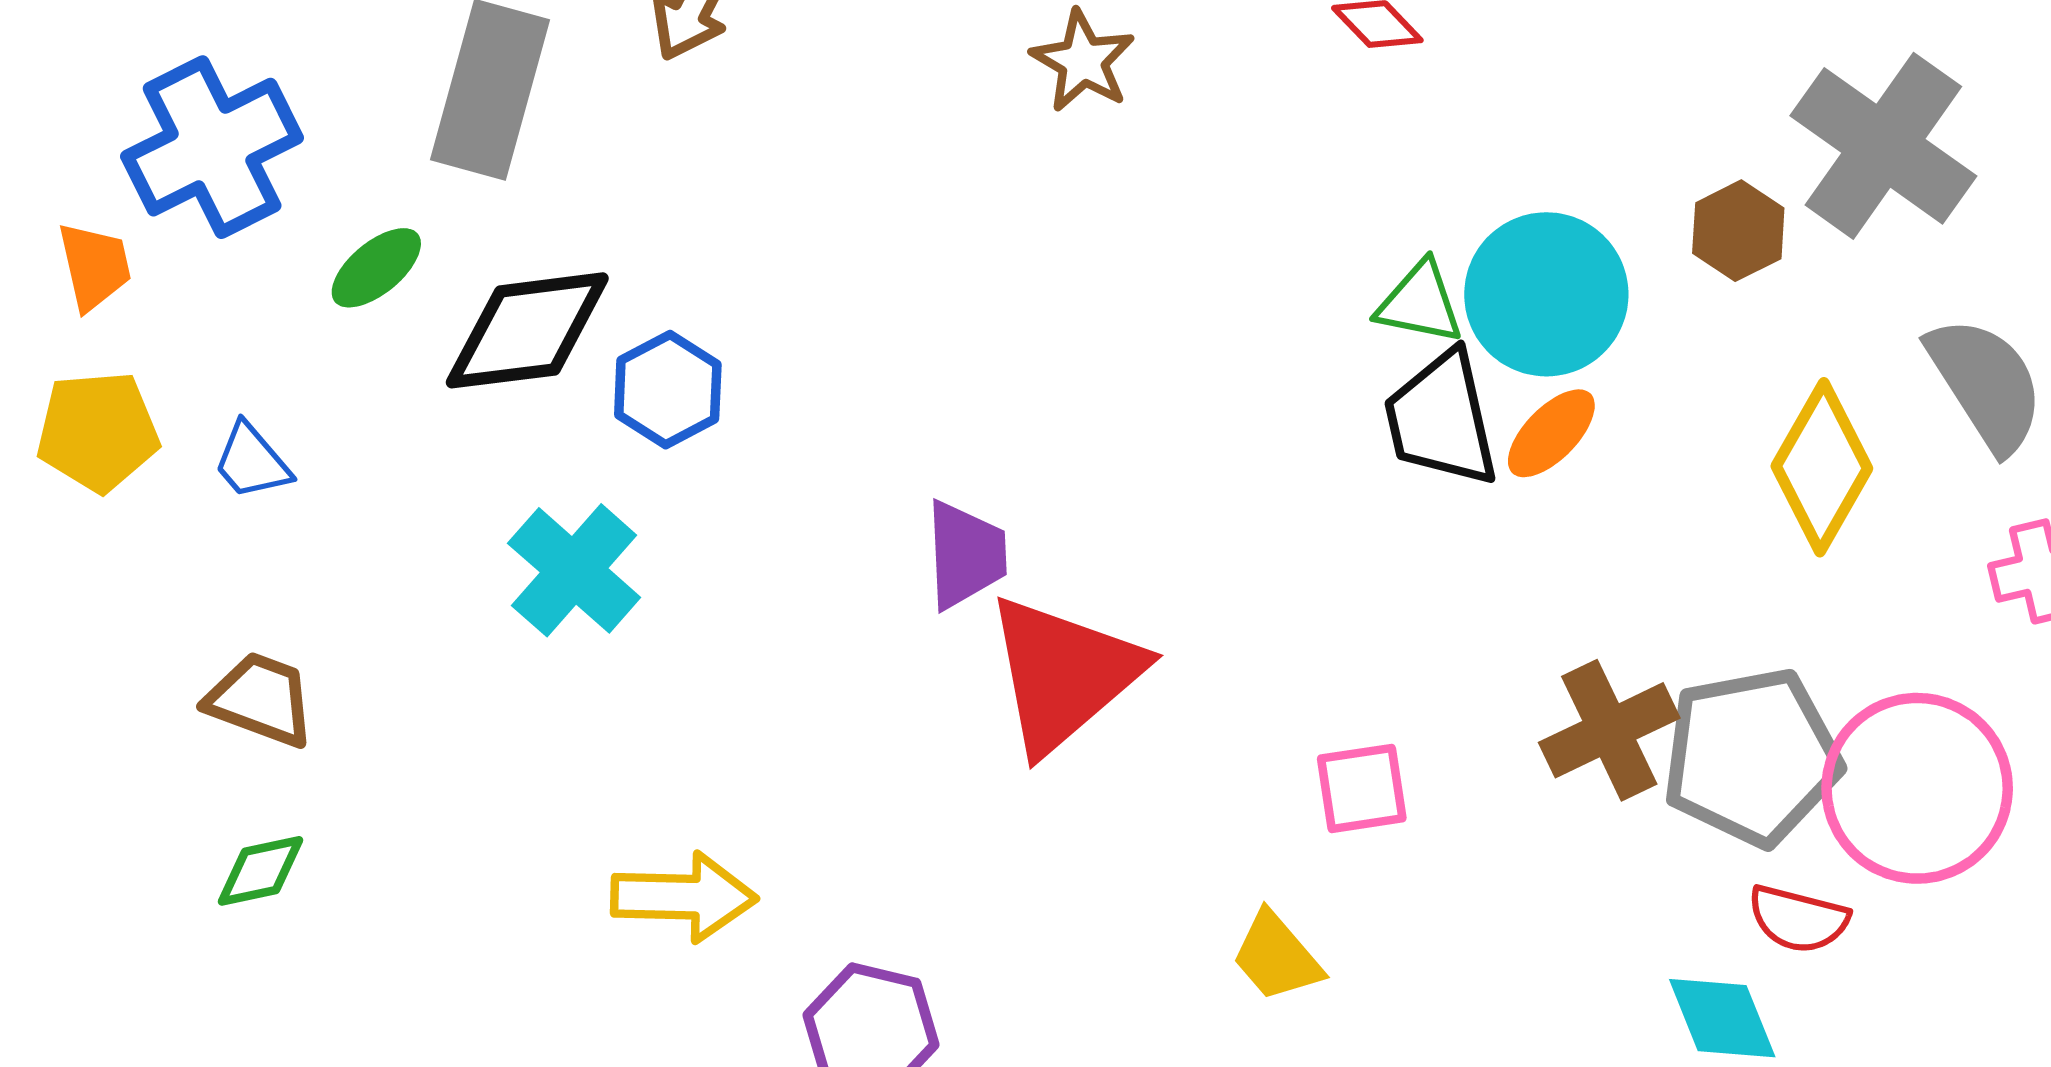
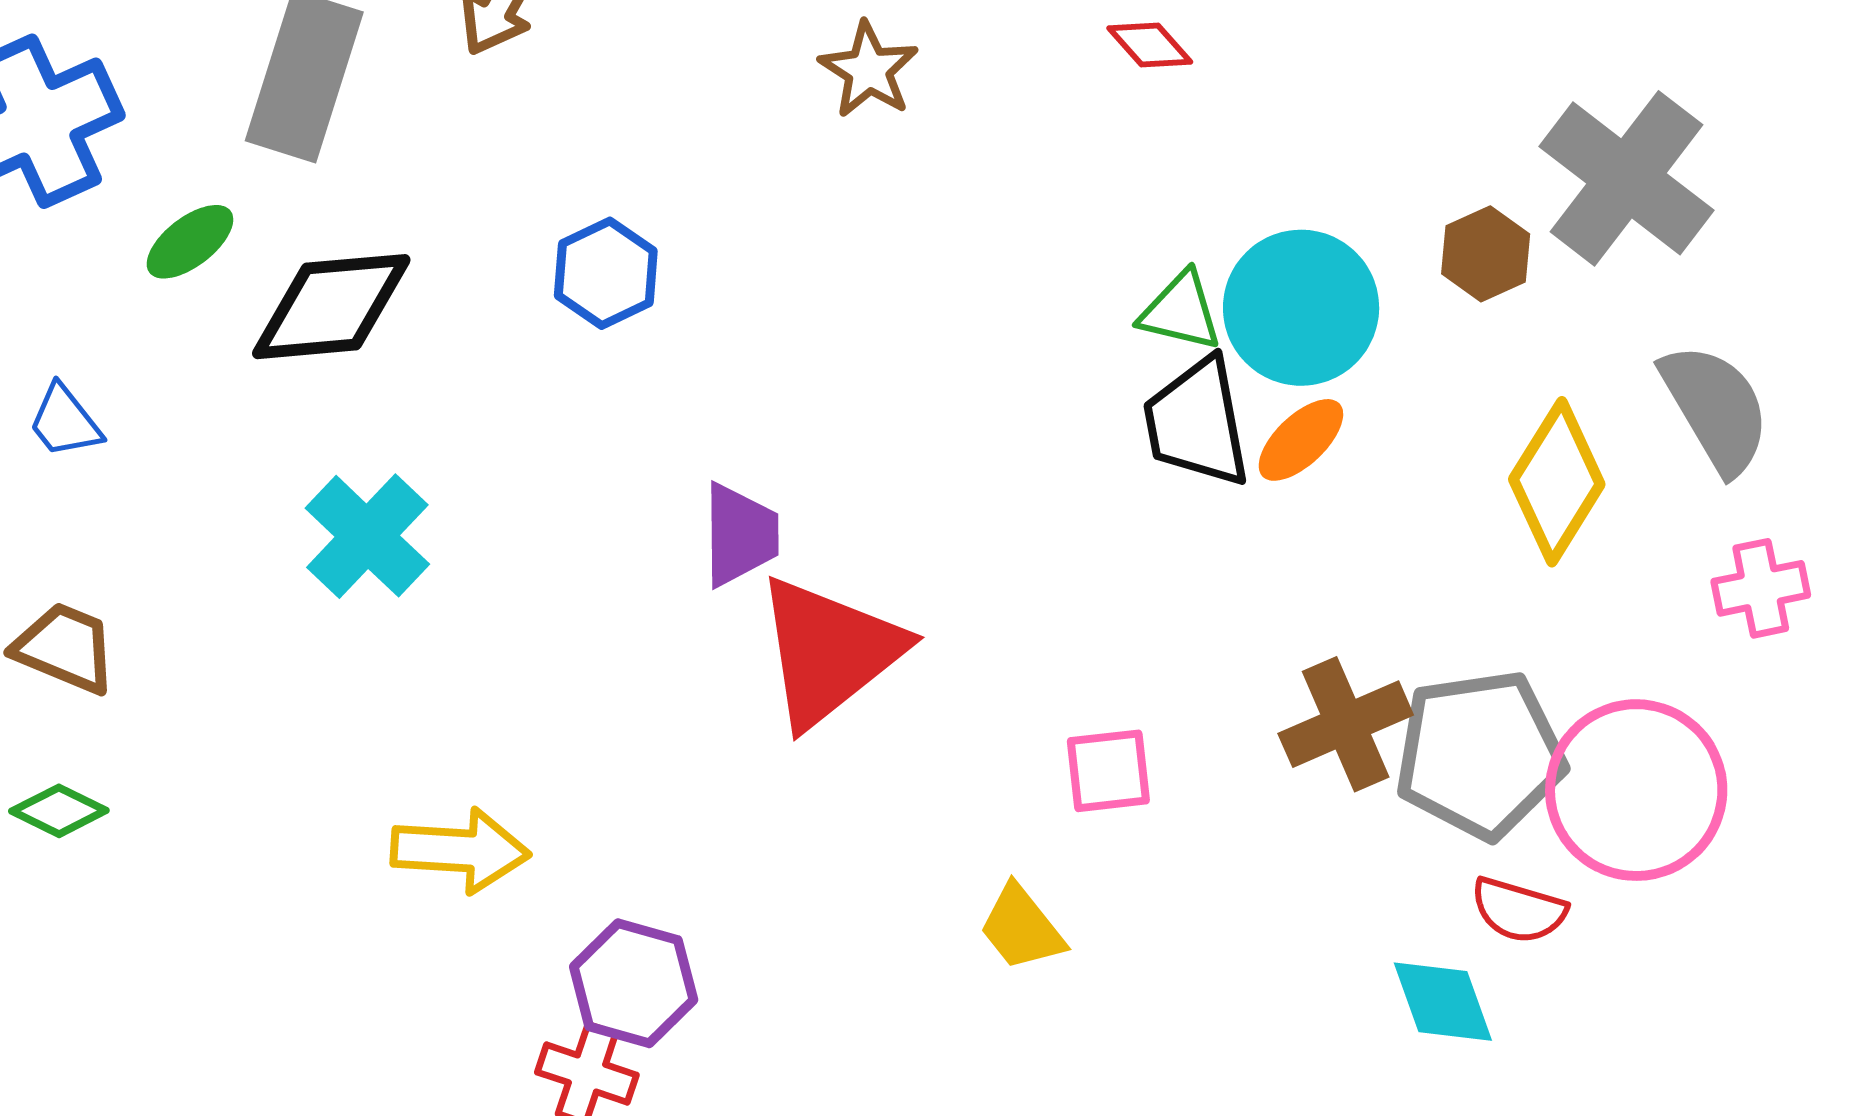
blue hexagon: (668, 390) -> (606, 273), moved
green diamond: (261, 871) -> (59, 811), turned 36

